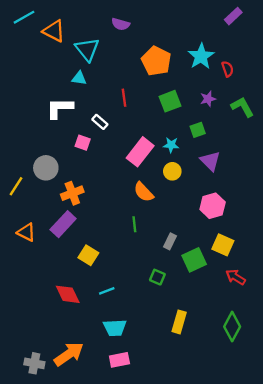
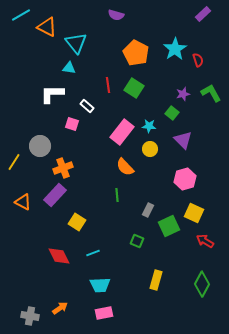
purple semicircle: (121, 24) -> (116, 15), moved
purple star: (208, 99) -> (183, 94), moved
green square: (170, 101) -> (134, 88), moved, turned -36
green square: (198, 130) -> (172, 113), turned -32
orange arrow: (69, 354) -> (60, 308), size x0.6

